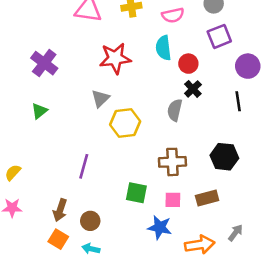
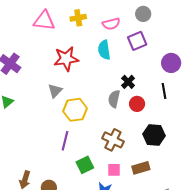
purple square: (219, 36) -> (137, 41), moved
red circle: (188, 64) -> (137, 104), moved
brown cross: (172, 162) -> (113, 140), turned 30
purple line: (84, 166) -> (65, 141), moved
green square: (136, 193) -> (85, 165), turned -36

